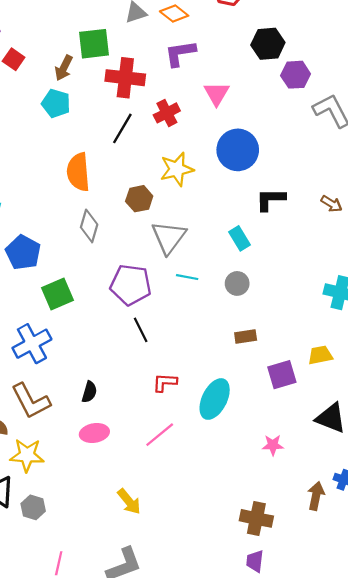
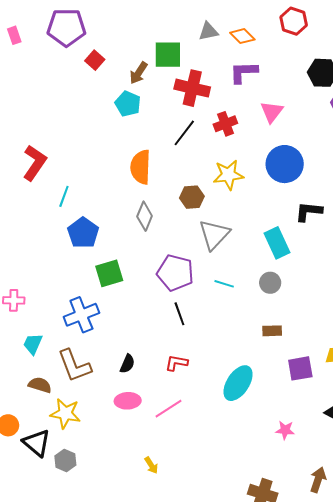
cyan rectangle: (240, 238) -> (277, 243), size x1.4
cyan line: (187, 277) -> (224, 284), moved
red L-shape: (165, 382) -> (176, 363), moved
pink line: (160, 435) -> (168, 409), moved
yellow arrow: (129, 501) -> (151, 465), size x0.7

